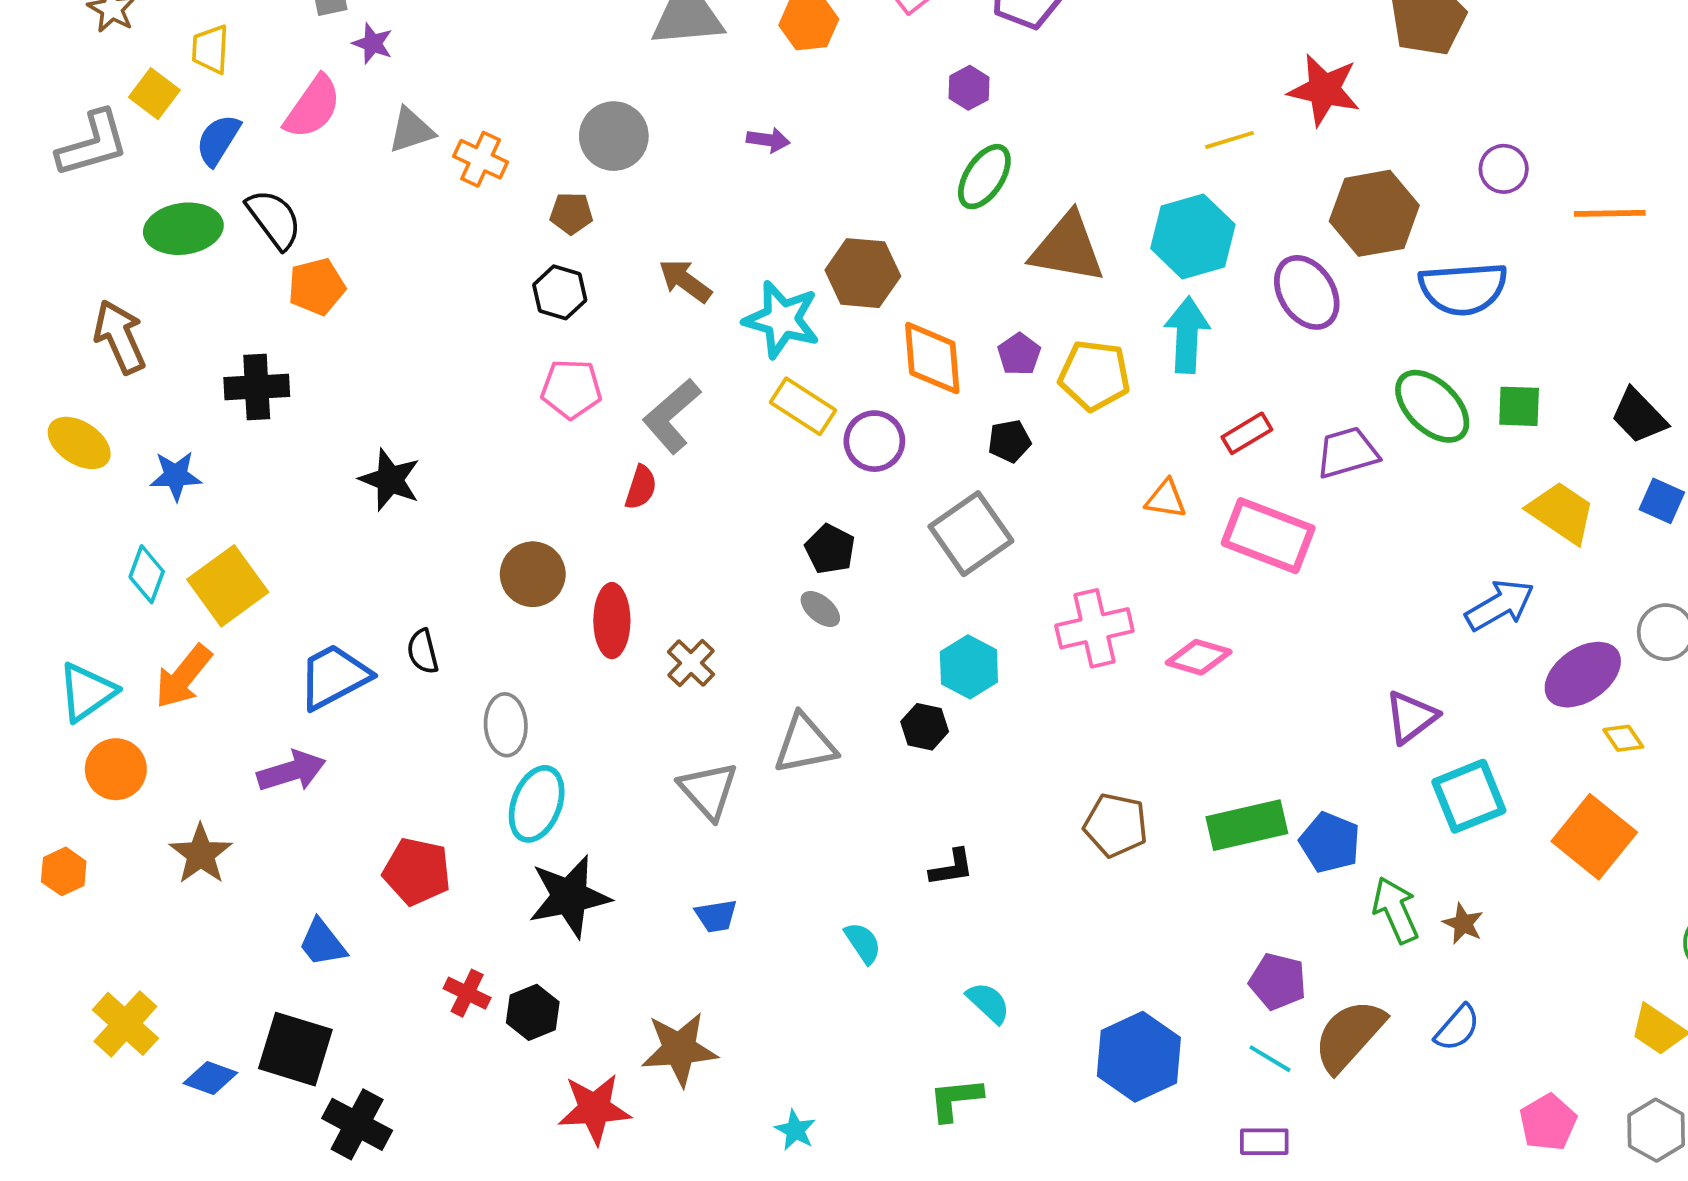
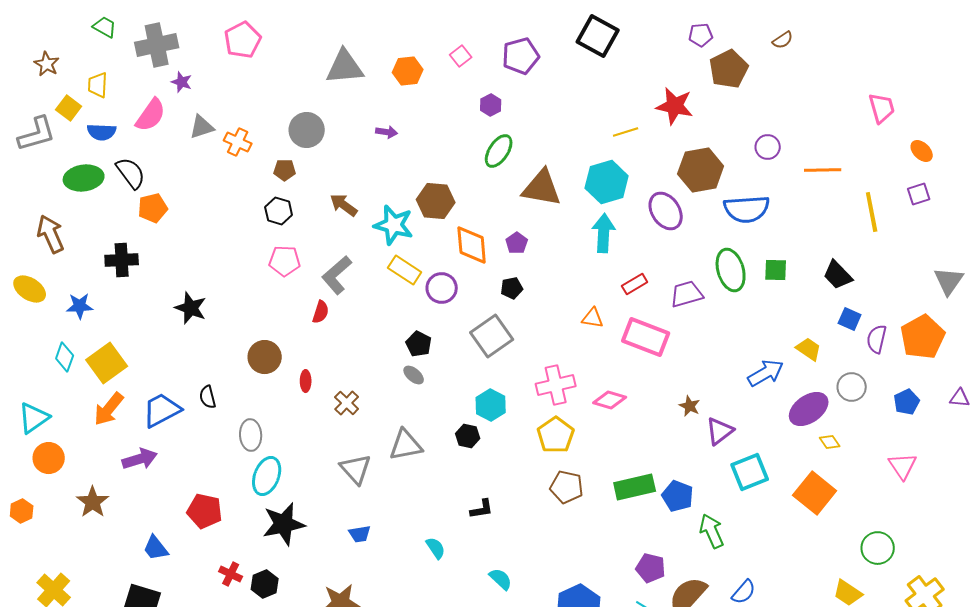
blue semicircle: (218, 140) -> (102, 132), turned -120
yellow pentagon: (1094, 375) -> (556, 435), moved, turned 30
green ellipse: (1432, 406) -> (731, 270), turned 30
yellow trapezoid: (1562, 512) -> (809, 349), moved, size x0.7
red ellipse: (612, 621) -> (306, 381), size x0.6
orange arrow: (183, 677) -> (109, 409), moved
brown star: (1463, 924) -> (690, 406), moved

